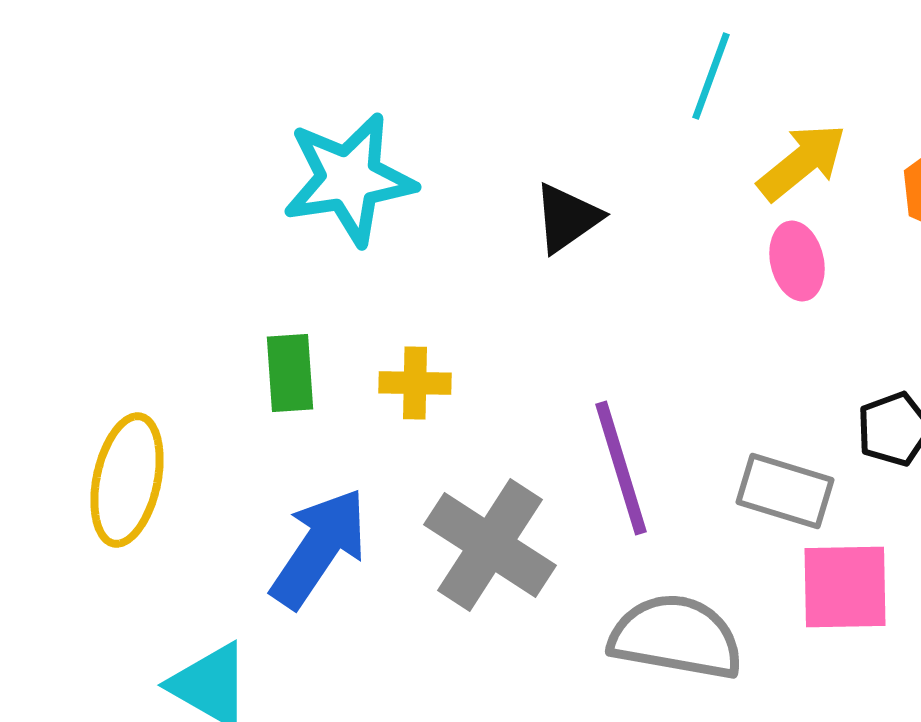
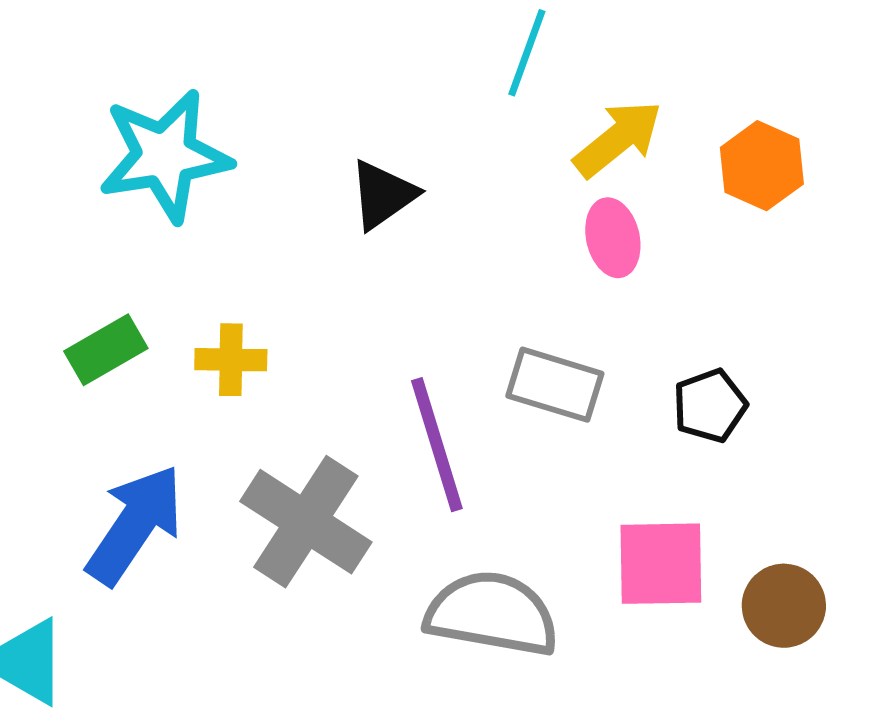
green rectangle: (290, 373) -> (106, 350), turned 64
gray rectangle: (785, 491) -> (555, 385), moved

